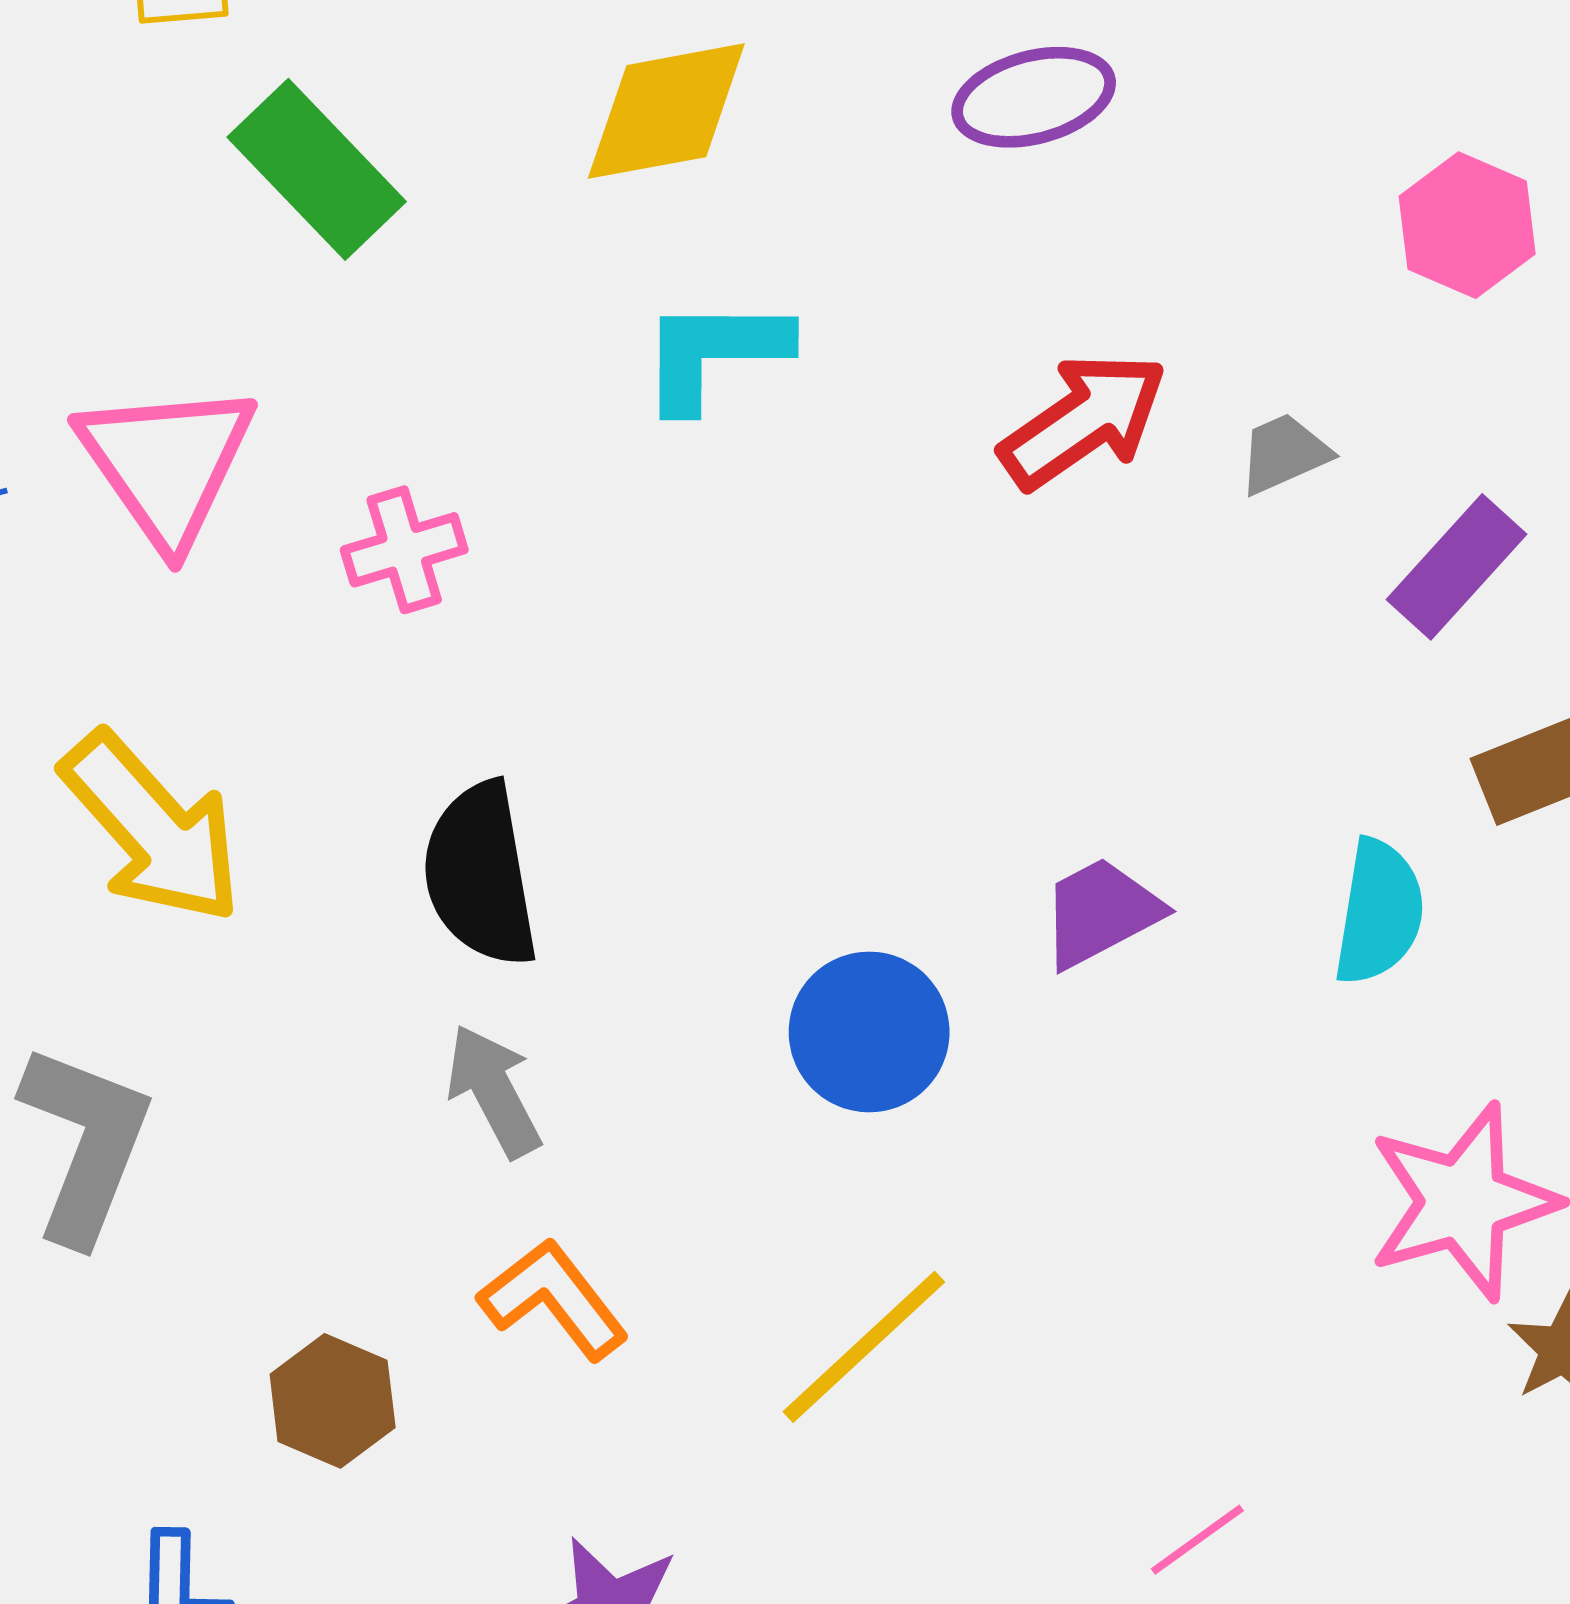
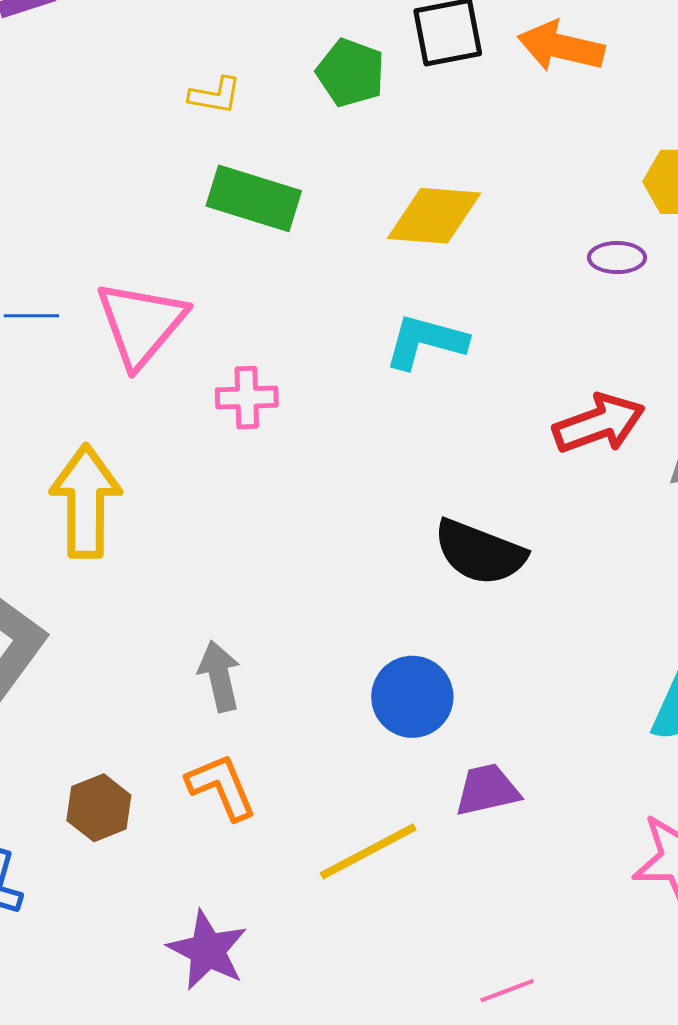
purple ellipse: (1034, 97) -> (617, 258), size x0.7
green rectangle: (317, 169) -> (254, 198), turned -44
yellow arrow: (152, 828) -> (86, 501), turned -153
black semicircle: (480, 875) -> (480, 552), moved, turned -74
purple trapezoid: (1101, 912) -> (487, 790), moved

